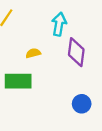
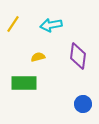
cyan arrow: (59, 24) -> (51, 25), moved, turned -110

